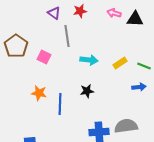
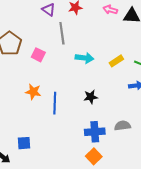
black star: (87, 91) -> (91, 97), moved
gray semicircle: (126, 126) -> (122, 126), size x0.7

